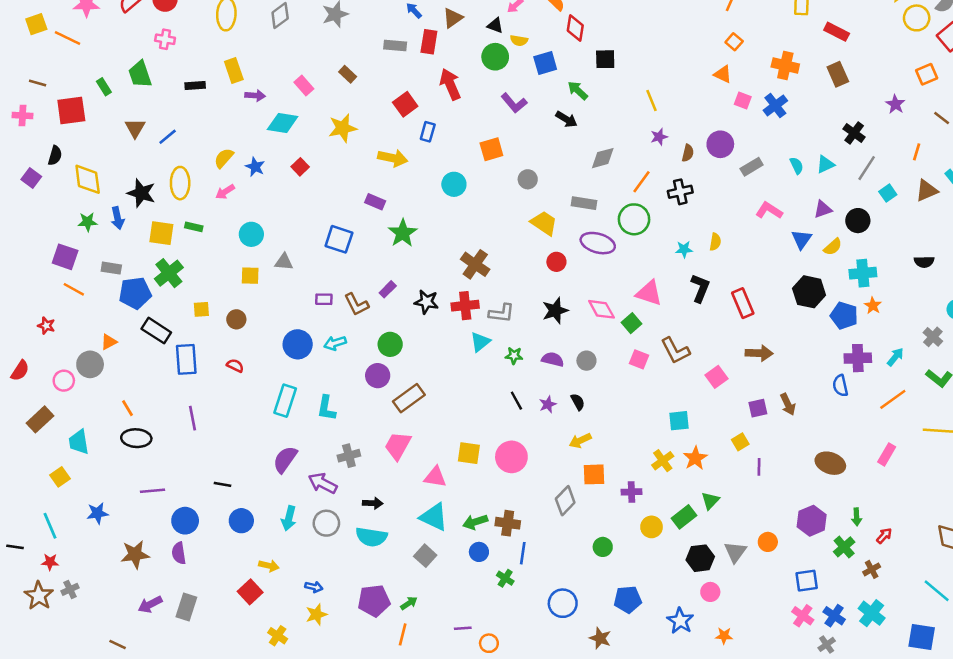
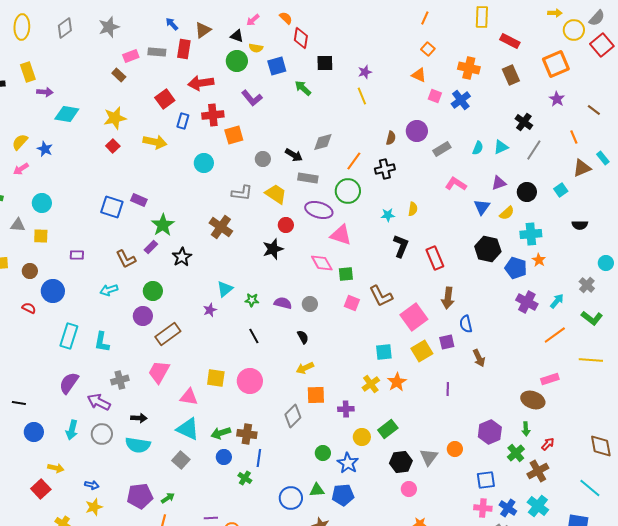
orange square: (927, 74) -> (556, 64), moved, size x1.5
red arrow: (450, 84) -> (201, 83), turned -75
pink rectangle: (304, 86) -> (131, 56), moved, turned -70
black arrow: (566, 119) -> (294, 155), moved
purple star: (659, 137) -> (365, 72), moved
orange line: (917, 152) -> (574, 137), turned -40
cyan semicircle: (797, 166) -> (478, 148), turned 48
red square: (300, 167) -> (113, 146), moved
cyan square: (888, 193) -> (561, 190), moved
purple rectangle: (375, 202) -> (139, 200), moved
green star: (403, 233) -> (163, 225), moved
gray triangle: (284, 262) -> (18, 225), moved
pink triangle: (649, 293) -> (341, 235), moved
purple rectangle: (324, 299) -> (77, 255), moved
black star: (426, 302) -> (182, 257), turned 30
red cross: (465, 306) -> (213, 115), moved
black star: (555, 311) -> (273, 249), moved
gray L-shape: (501, 313) -> (242, 193), moved
green square: (631, 323) -> (346, 274), turned 35
blue circle: (298, 344) -> (53, 291), moved
brown arrow: (759, 353) -> (448, 298), turned 95
purple cross: (858, 358) -> (527, 302), turned 30
pink square: (717, 377) -> (414, 317), size x1.5
blue semicircle: (840, 386) -> (466, 324), moved
purple star: (548, 404) -> (210, 310), moved
brown arrow: (788, 404) -> (479, 358), moved
yellow square: (740, 442) -> (422, 351), moved, size x1.5
pink rectangle: (887, 454) -> (550, 379), turned 42
brown ellipse: (830, 463) -> (533, 400), moved
green triangle: (710, 501) -> (317, 490), moved, turned 42
brown cross: (872, 569) -> (538, 471), size x1.5
pink cross: (803, 616) -> (483, 508), turned -30
blue star: (680, 621) -> (348, 463), moved

